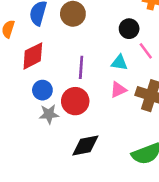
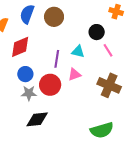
cyan triangle: (119, 63) -> (78, 52), moved
pink triangle: (118, 90) -> (74, 74), moved
black diamond: (85, 146) -> (37, 119), moved

